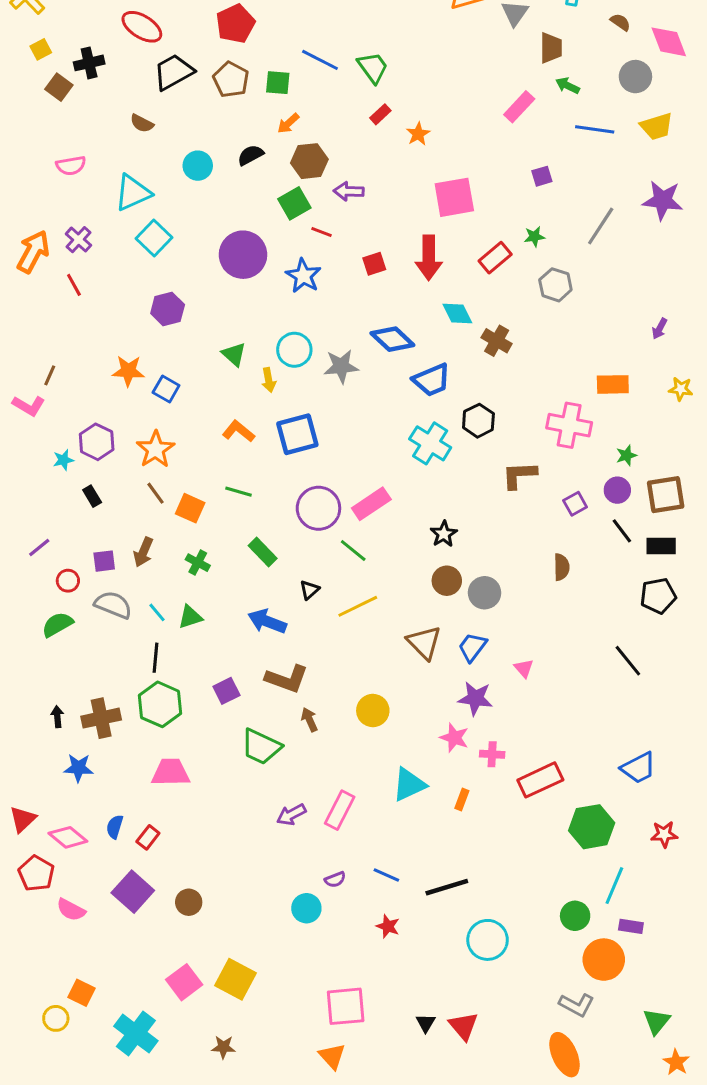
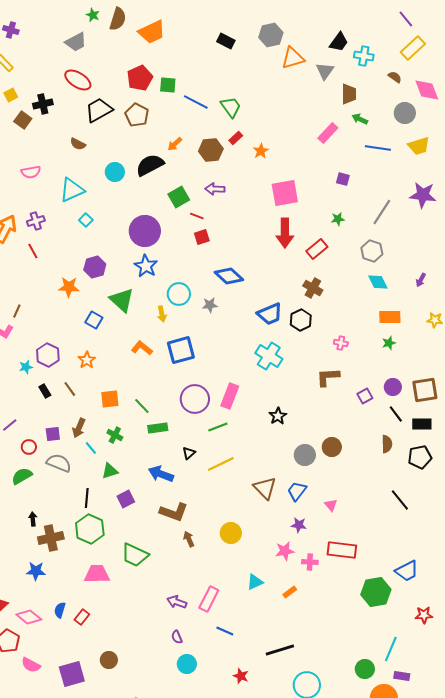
green square: (278, 83) -> (168, 85), moved
black semicircle: (251, 155) -> (150, 165), size x1.6
brown hexagon: (309, 161) -> (211, 150), moved
purple square: (542, 176) -> (343, 179), turned 32
cyan square: (154, 238) -> (86, 220), size x0.6
purple cross: (78, 240) -> (36, 221), turned 30
red arrow: (429, 258) -> (285, 233), moved
red rectangle: (495, 258) -> (317, 249), moved
red square: (374, 264) -> (202, 237), moved
blue star: (303, 276) -> (146, 266), moved
gray hexagon: (555, 285) -> (372, 251), moved
cyan diamond: (457, 314) -> (378, 282), moved
blue diamond: (392, 339) -> (229, 276), moved
green triangle: (234, 354) -> (122, 300), moved, size x1.5
gray star: (341, 366) -> (210, 305), size x0.7
orange star: (128, 371) -> (69, 287), moved
black hexagon: (478, 421) -> (301, 320), moved
pink cross: (569, 425) -> (341, 343), moved, size x0.5
orange star: (155, 449) -> (87, 360), size x0.7
green star: (626, 455) -> (389, 343), moved
green line: (238, 492) -> (142, 406), moved, turned 30
brown line: (155, 493) -> (70, 389), moved
pink rectangle: (371, 504) -> (230, 396), turned -35
orange square: (190, 508) -> (110, 399), turned -30
green line: (353, 550) -> (218, 427), turned -60
green rectangle: (263, 552) -> (158, 428), turned -54
brown semicircle: (561, 567) -> (387, 444), moved
brown circle: (447, 581) -> (332, 447), moved
cyan line: (157, 612) -> (91, 448), moved
purple square: (226, 691) -> (126, 499), moved
purple star: (475, 698) -> (299, 525), size x0.7
black arrow: (57, 717) -> (33, 519), moved
pink star: (454, 738) -> (285, 551), turned -30
green trapezoid: (261, 747) -> (135, 555), moved
red rectangle: (540, 780) -> (342, 550), moved, turned 32
cyan triangle: (409, 784) -> (255, 582), size x0.7
orange rectangle: (462, 800) -> (290, 592), turned 32
purple arrow: (291, 815) -> (177, 602), turned 48
green hexagon: (592, 827) -> (376, 592), moved
blue line: (386, 875) -> (225, 631), moved
purple semicircle: (335, 880) -> (177, 637), moved, turned 88
purple square: (133, 892) -> (72, 674), moved, turned 32

